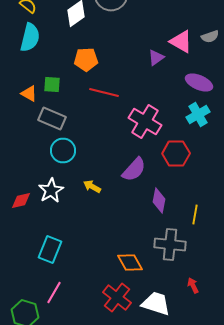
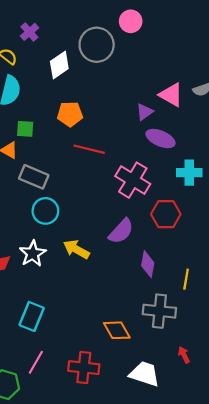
purple ellipse: (199, 82) -> (160, 139), moved
green square: (52, 84) -> (25, 129), moved
cyan cross: (198, 114) -> (189, 173), turned 30
yellow arrow: (92, 186) -> (76, 249), size x1.4
red cross: (117, 298) -> (84, 368), moved, turned -32

